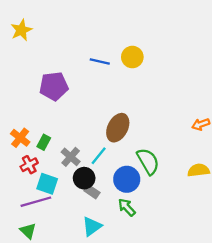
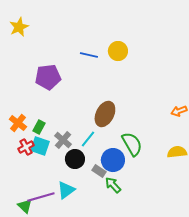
cyan square: (47, 184) -> (40, 146), moved
gray rectangle: (92, 192) -> (99, 171), moved
purple line: (36, 202) -> (41, 197), moved
cyan triangle: (92, 226) -> (66, 190), moved

